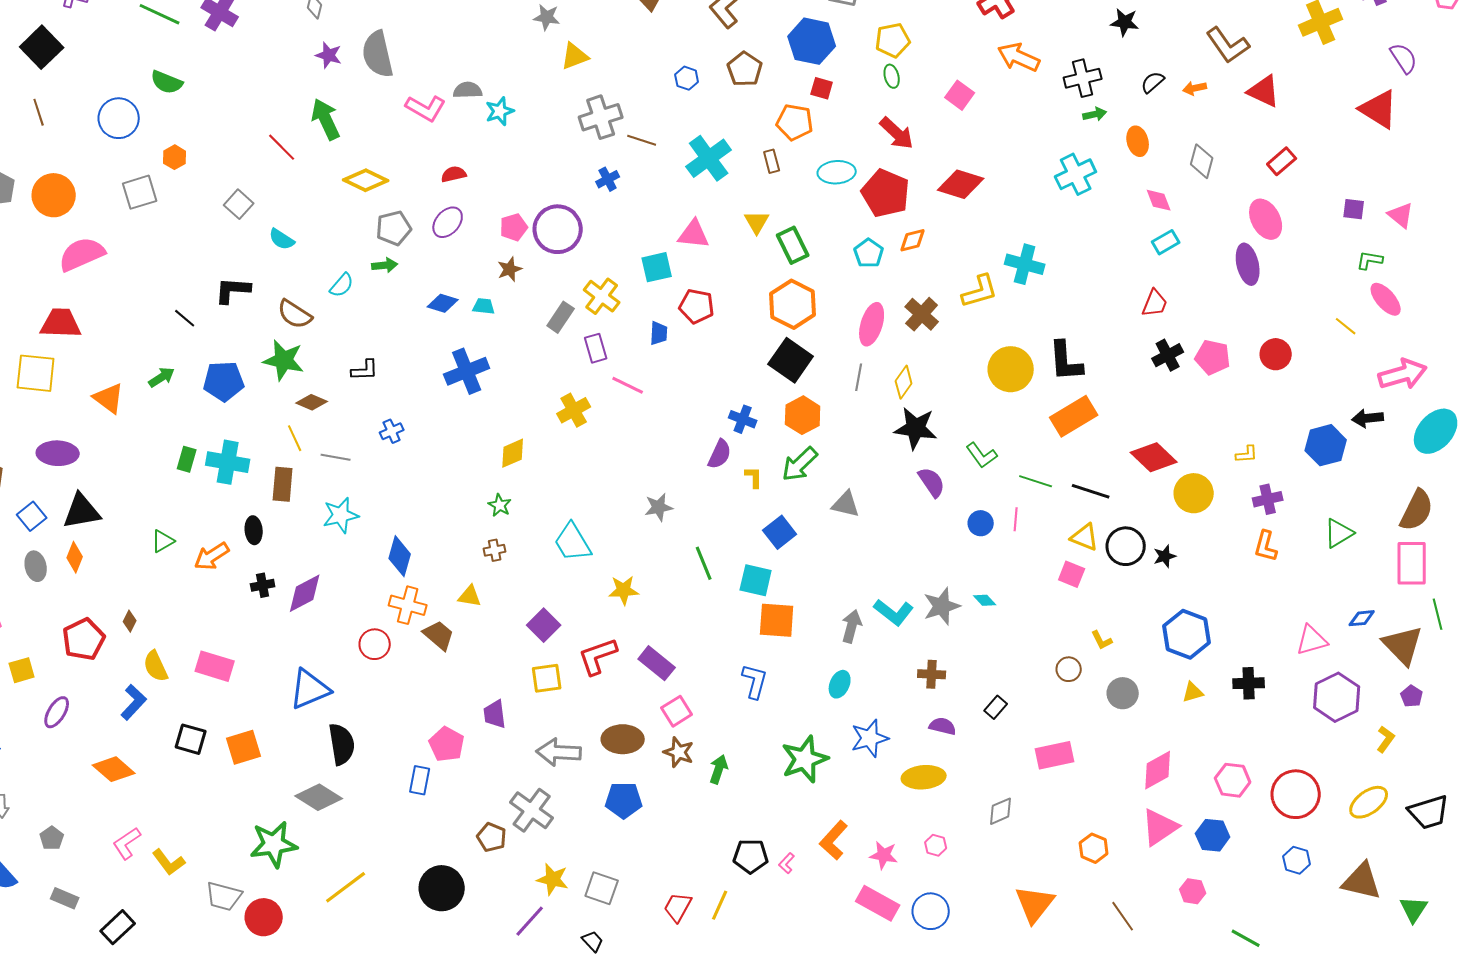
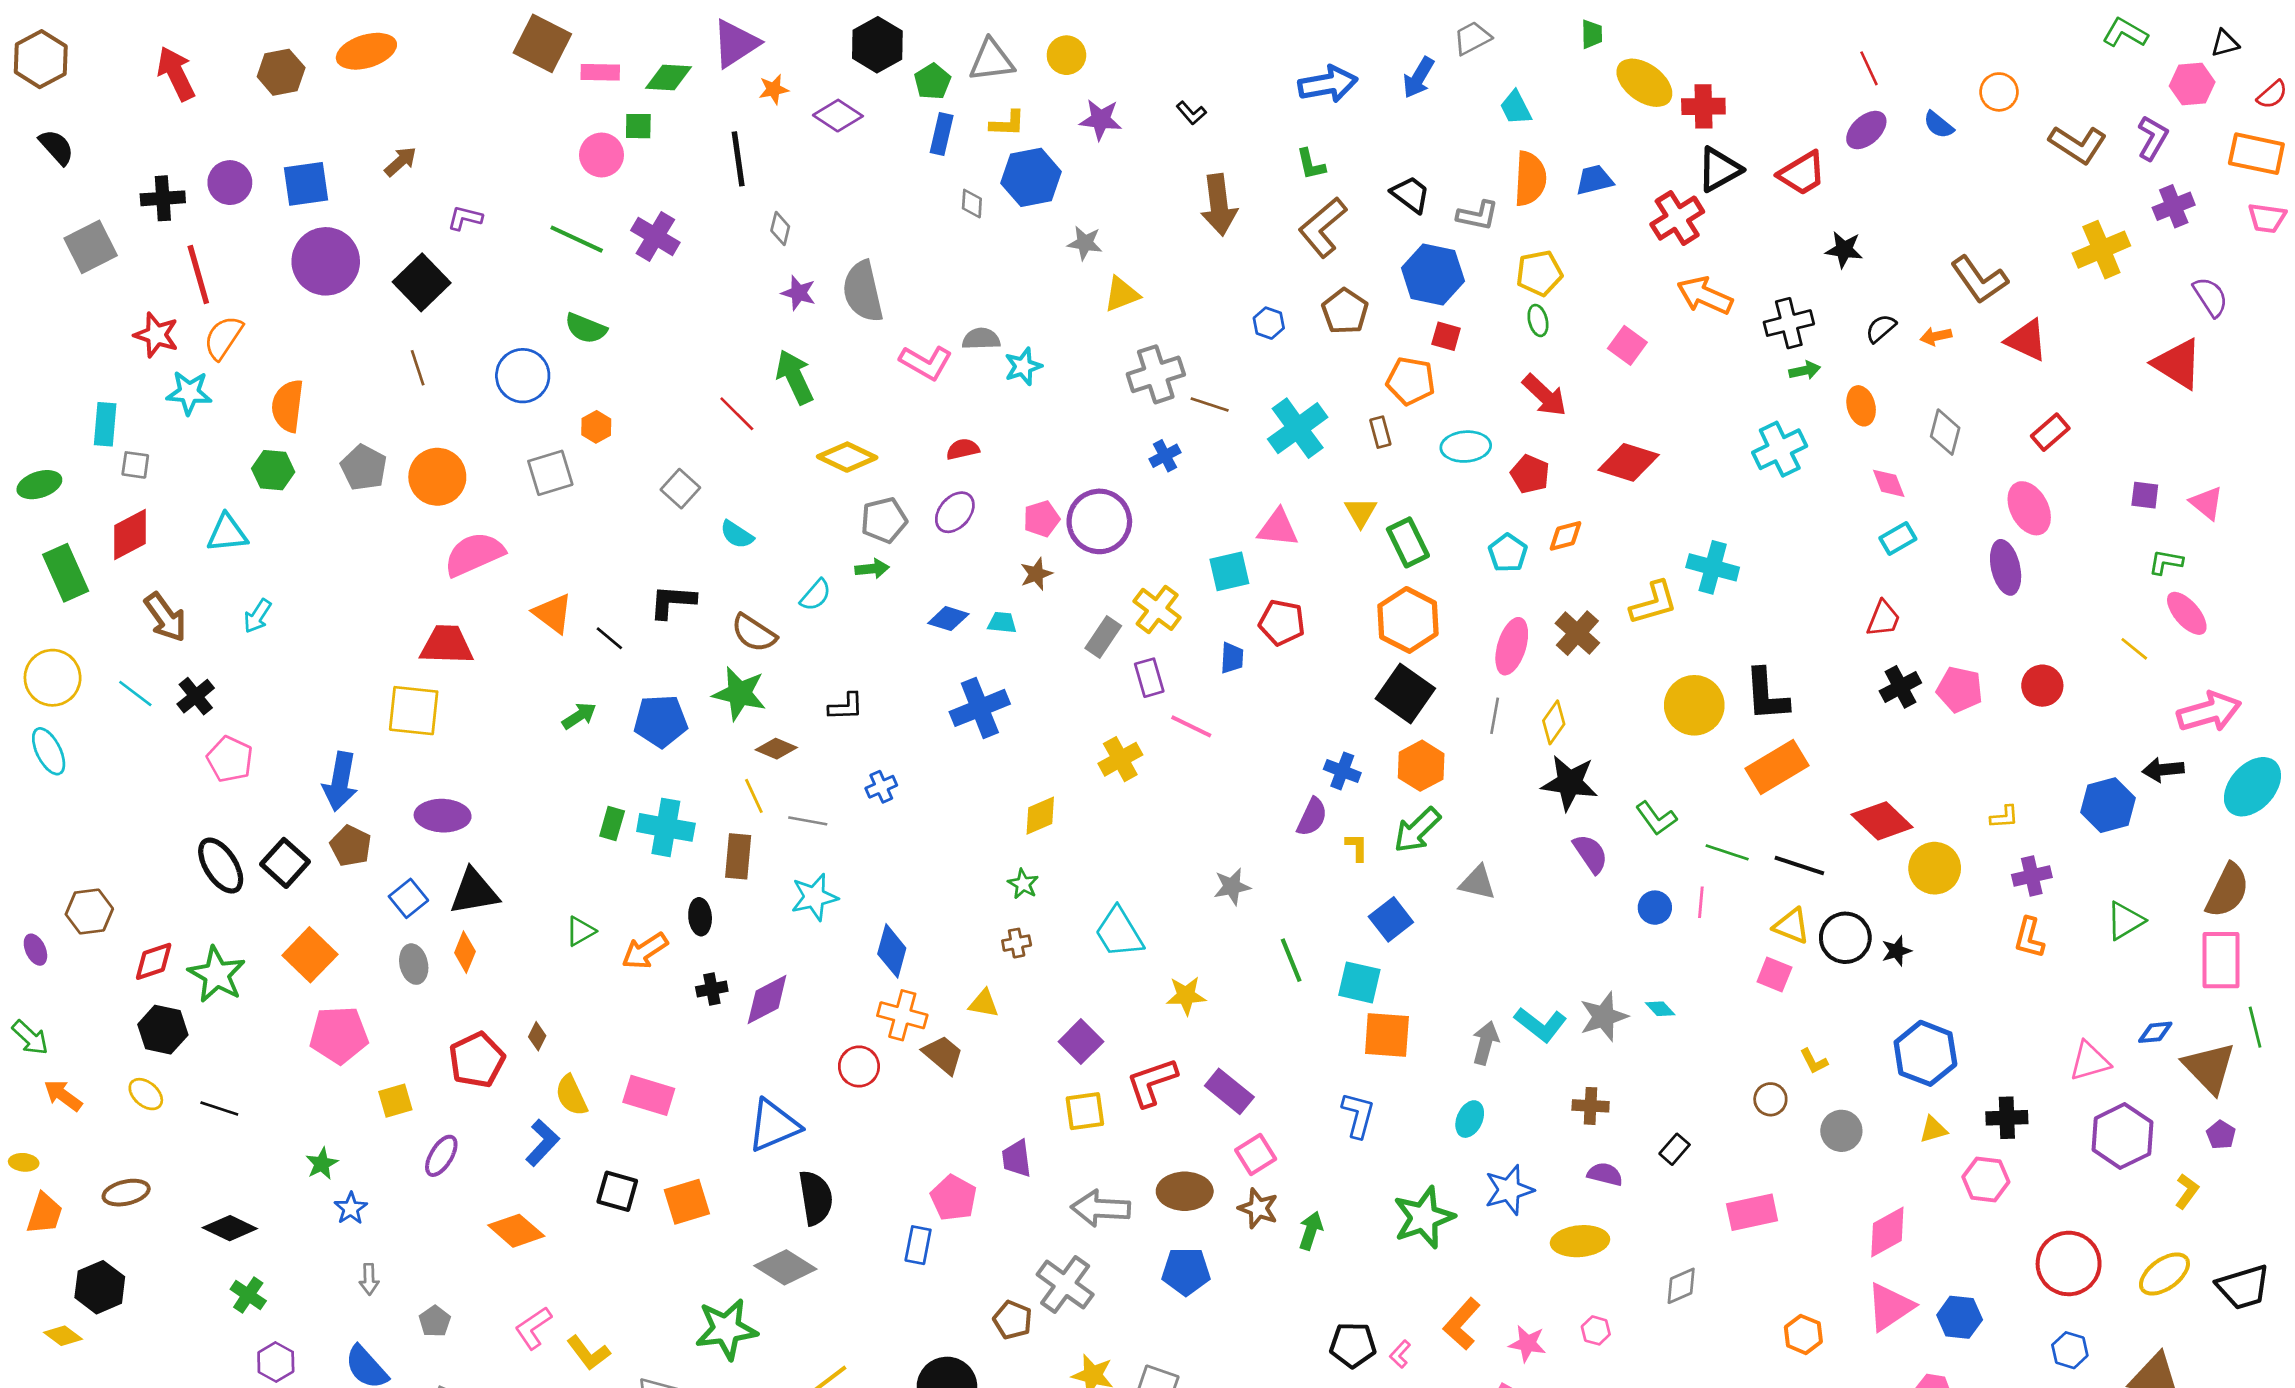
red pentagon: (886, 193) -> (1530, 474), size x0.6
orange triangle: (109, 398) -> (553, 613), moved
pink hexagon: (1233, 780) -> (1986, 1179), moved

